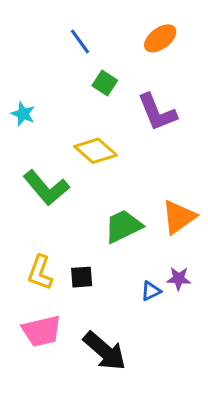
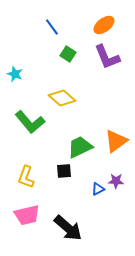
purple L-shape: (157, 112) -> (107, 57), moved
black square: (82, 277) -> (64, 171), moved

